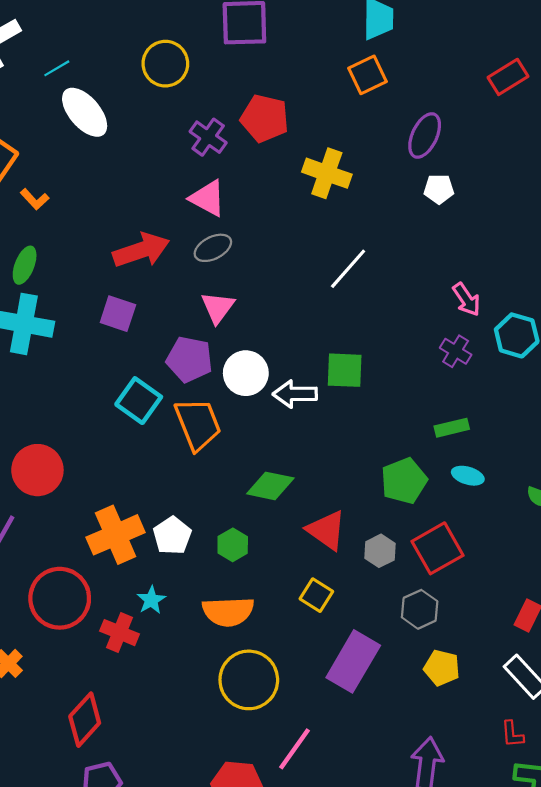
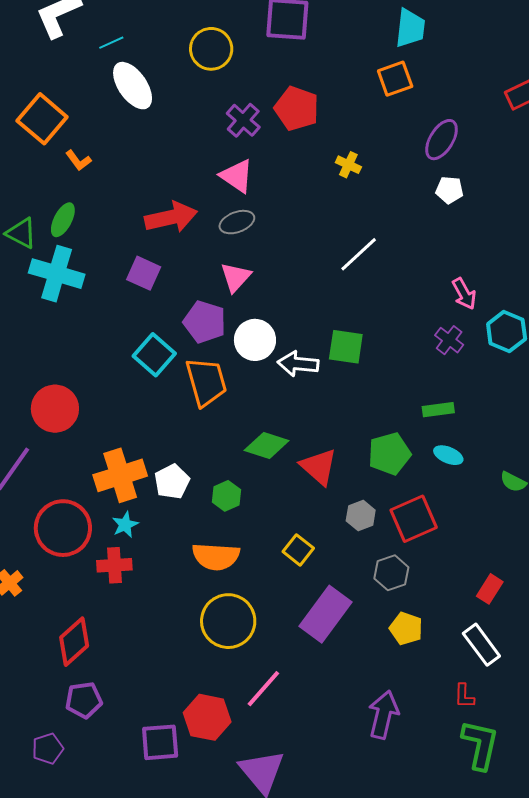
yellow cross: (327, 173) -> (348, 165), size x0.6
red triangle: (326, 530) -> (319, 467), moved
cyan star: (151, 600) -> (125, 525), moved
red cross: (120, 633) -> (114, 565), turned -32

